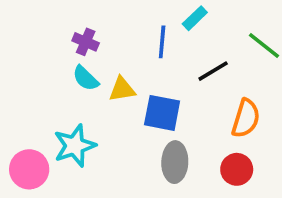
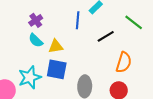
purple cross: (86, 42) -> (36, 20), turned 32
blue square: (162, 113) -> (57, 69), moved

